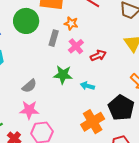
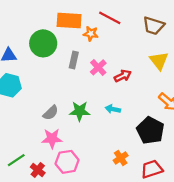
orange star: (71, 23) -> (91, 34), moved
green star: (63, 75) -> (80, 111), moved
orange cross: (93, 122) -> (121, 158), moved, size x0.6

